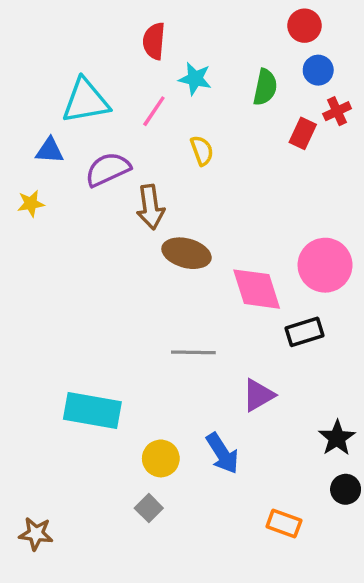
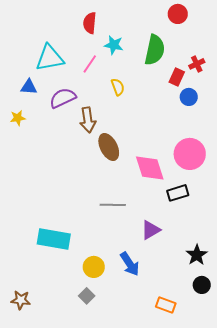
blue circle: (318, 70) -> (189, 97), moved
green semicircle: (265, 87) -> (155, 50), size x1.4
brown ellipse: (186, 253) -> (109, 147), turned 48
brown star: (36, 534) -> (21, 300), moved

